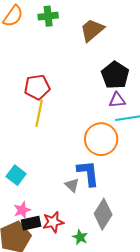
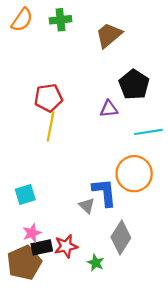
purple triangle: (117, 100) -> (109, 109), moved
orange circle: (101, 139) -> (134, 174), moved
cyan square: (16, 175) -> (25, 195), turned 36

